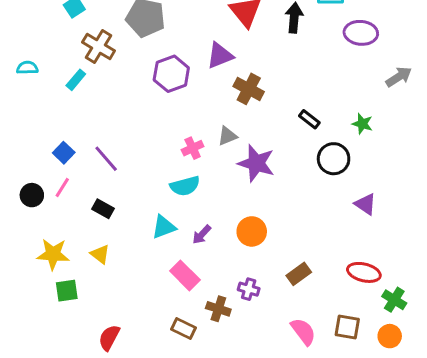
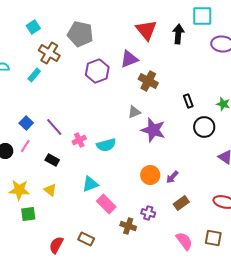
black rectangle: (309, 119) -> (188, 101), turned 32
pink cross: (193, 148) -> (79, 140), moved
cyan triangle: (164, 227) -> (90, 184), moved
purple arrow: (202, 235) -> (172, 177), moved
brown rectangle: (183, 329) -> (86, 239), moved

